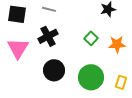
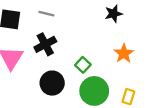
green square: (91, 38) -> (83, 65), moved
orange star: (117, 44) -> (124, 53), turned -30

